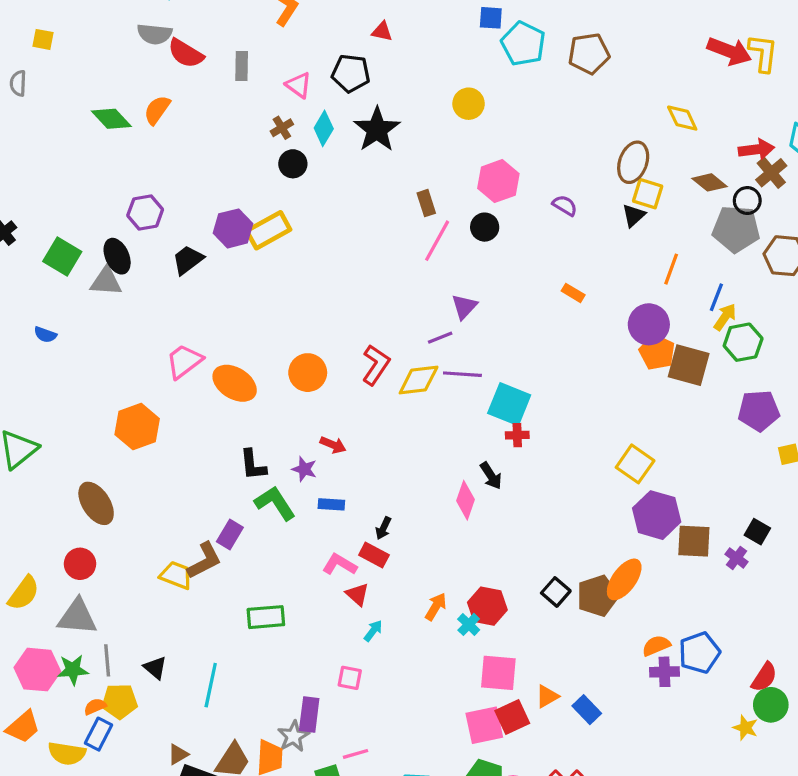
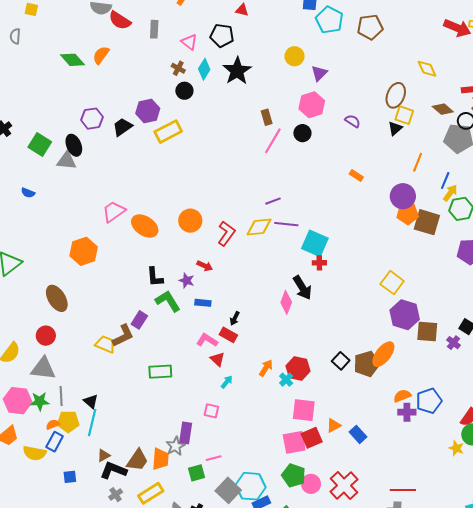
brown cross: (282, 128) -> (178, 68), turned -32
purple hexagon: (233, 228) -> (148, 111), moved
black trapezoid: (188, 260) -> (122, 127), moved
purple triangle: (464, 307) -> (319, 73), moved
orange pentagon: (657, 352) -> (407, 214), turned -30
red L-shape: (376, 365) -> (226, 233), moved
black arrow: (491, 476) -> (302, 288), size x1.4
cyan line: (211, 685) -> (92, 423), moved

